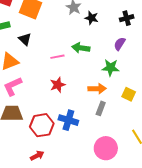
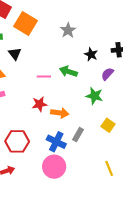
black star: (92, 18) -> (91, 54), moved
orange arrow: (97, 89) -> (60, 113), moved
blue cross: (68, 120) -> (56, 142), moved
pink circle: (106, 148) -> (54, 167), moved

